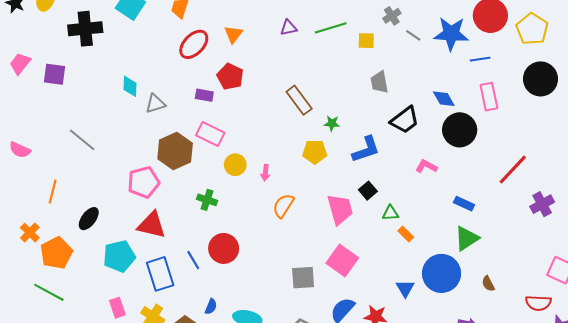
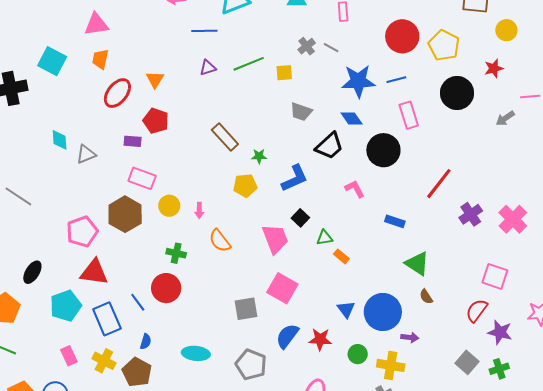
blue star: (451, 34) -> (358, 81), moved
gray line: (413, 35) -> (331, 48), moved
gray trapezoid: (379, 82) -> (301, 112), turned -55
blue diamond: (444, 99) -> (352, 118), moved
brown hexagon: (175, 151) -> (125, 214), moved
pink L-shape: (426, 166) -> (355, 189), turned 40
green cross: (207, 200) -> (176, 253), moved
orange semicircle: (283, 206) -> (220, 241), turned -65
green triangle: (467, 238) -> (417, 264), moved, turned -48
blue circle: (441, 273) -> (383, 312), moved
red semicircle: (538, 303) -> (477, 310), turned 130
blue semicircle: (211, 307) -> (146, 342), moved

